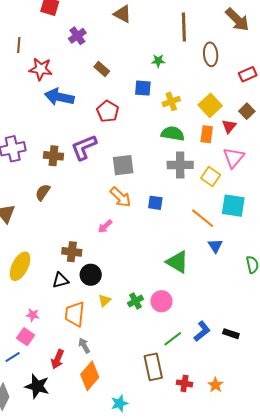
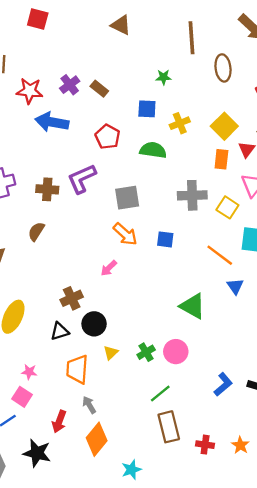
purple cross: (77, 36) -> (70, 85), moved
green semicircle: (173, 134) -> (153, 150), moved
brown cross: (72, 252) -> (72, 298), turned -30
green line: (173, 339) -> (160, 394), moved

